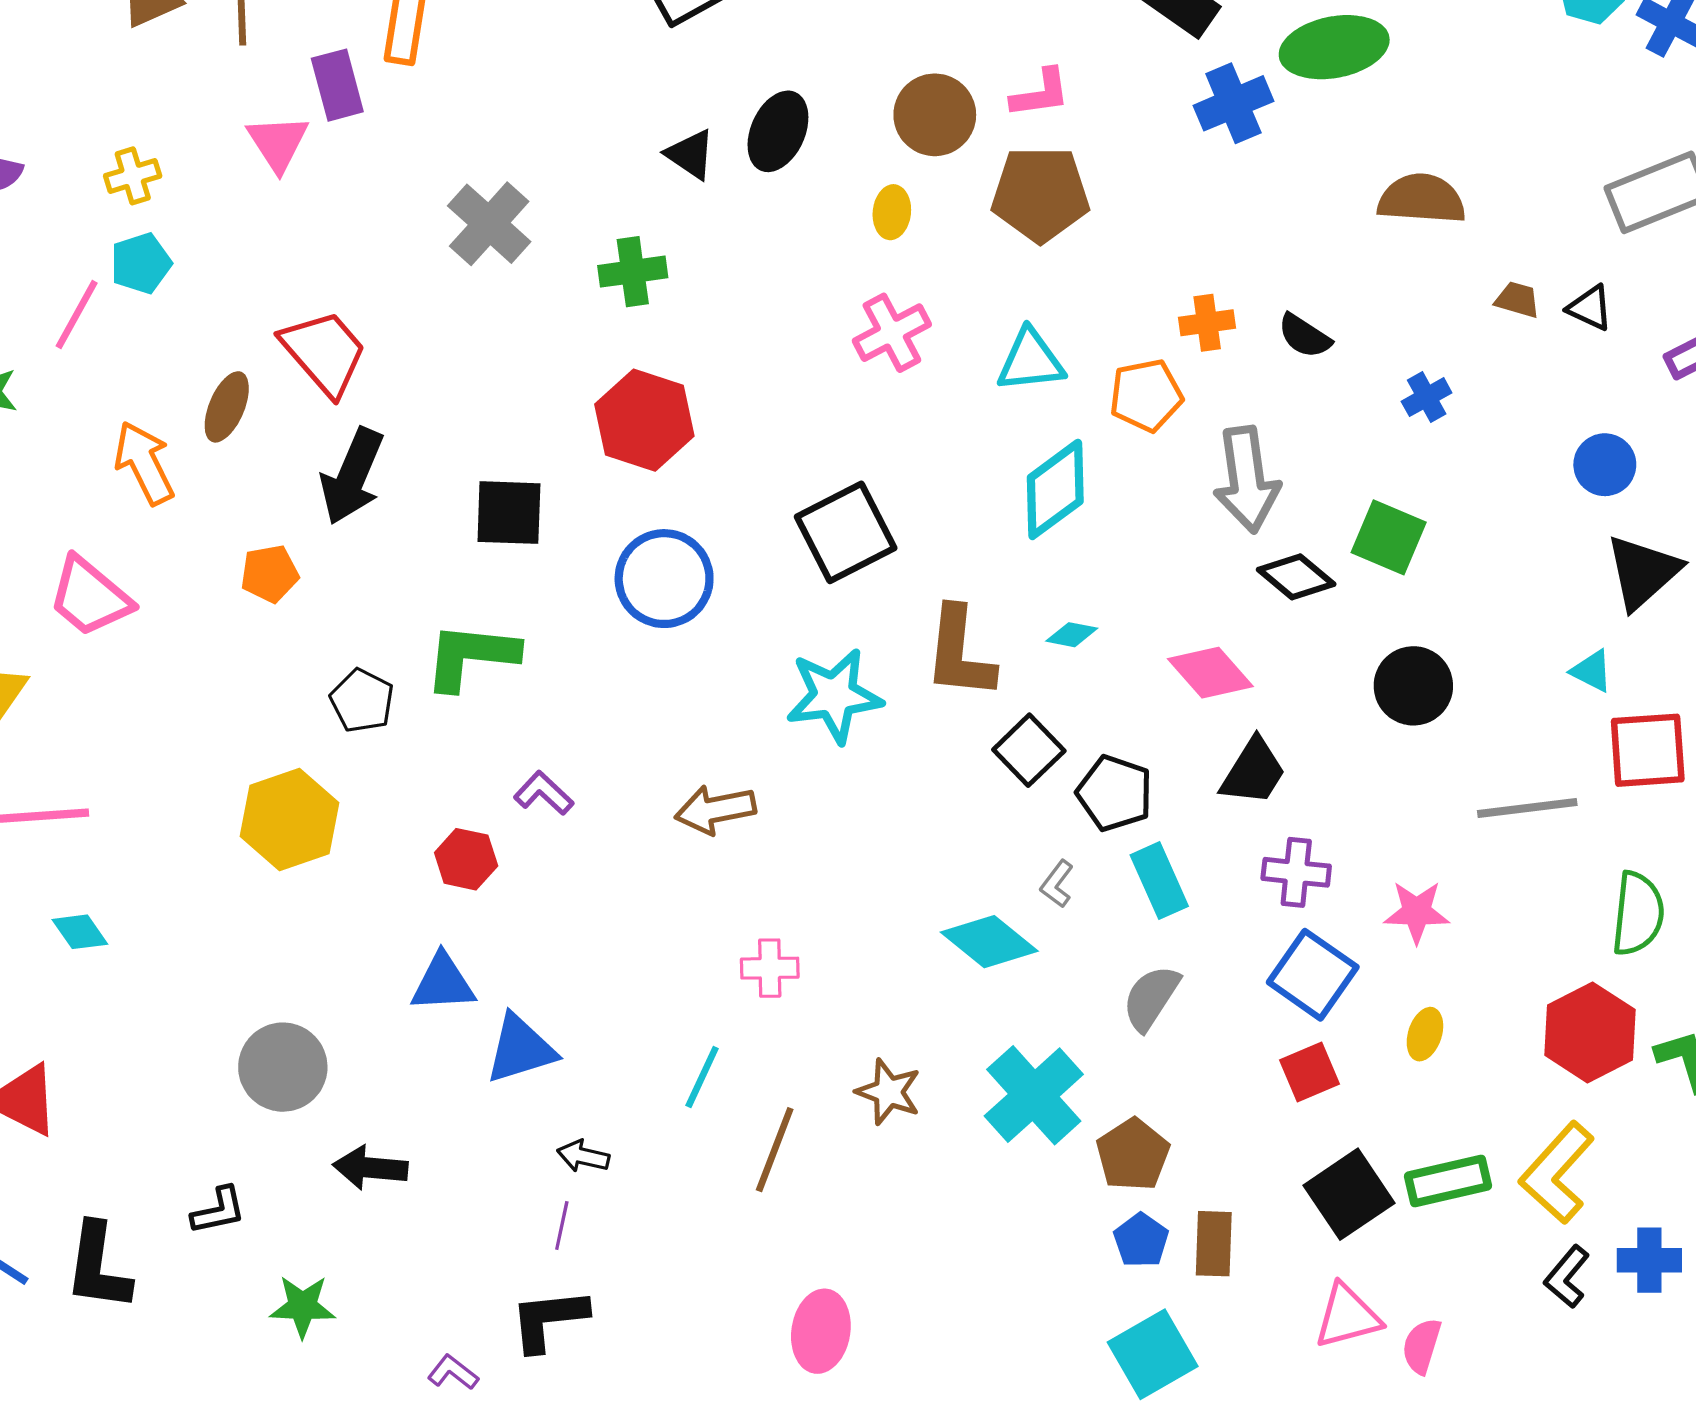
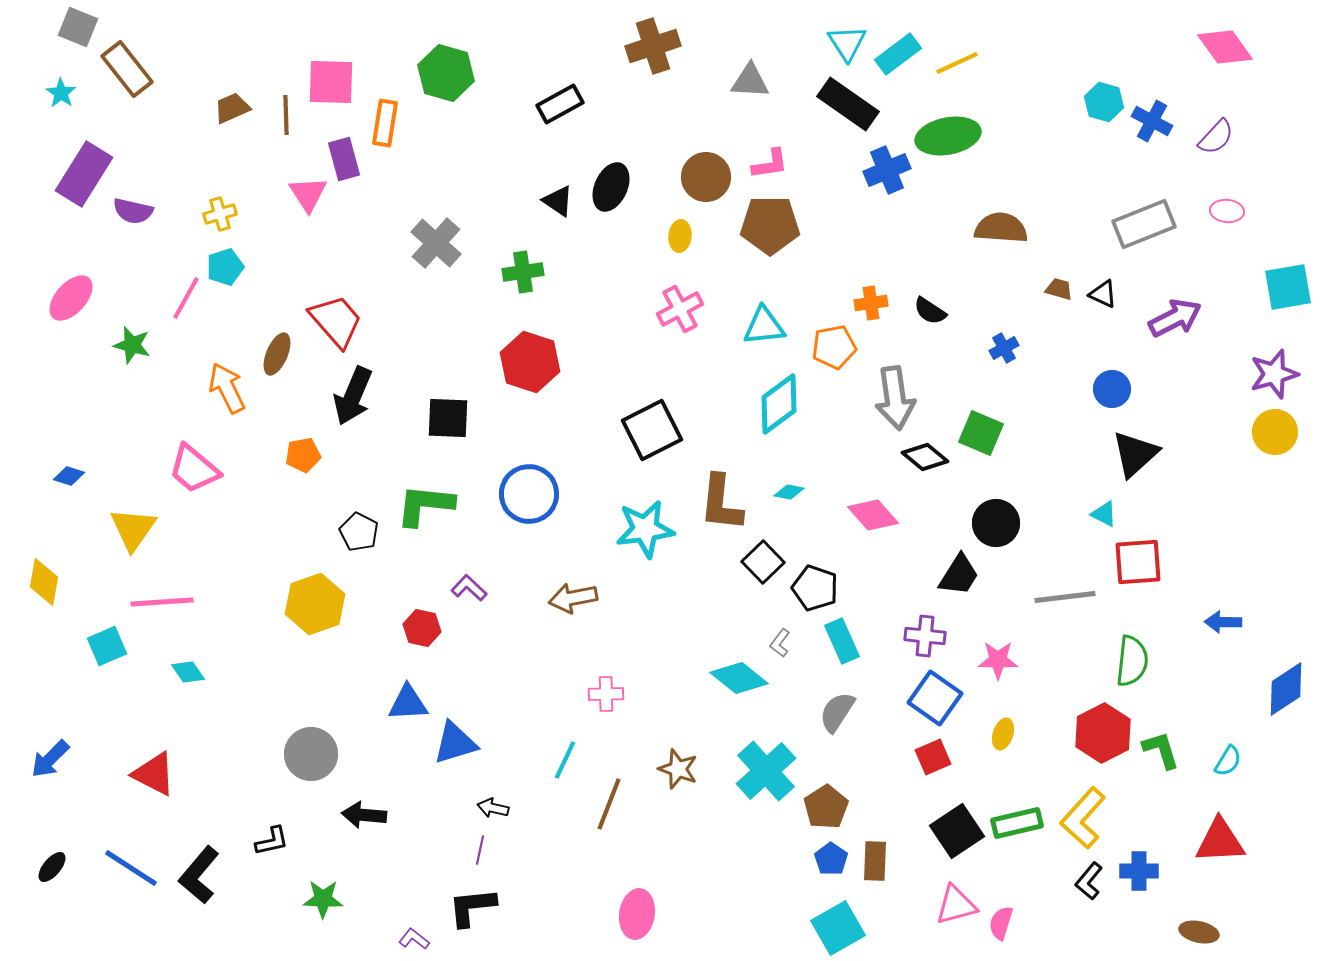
blue circle: (664, 579) -> (529, 494), moved
black trapezoid: (1253, 772) -> (959, 575), moved
black L-shape: (98, 1267) -> (199, 875), turned 32

